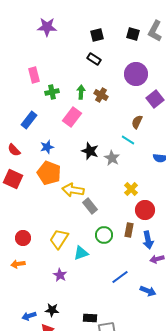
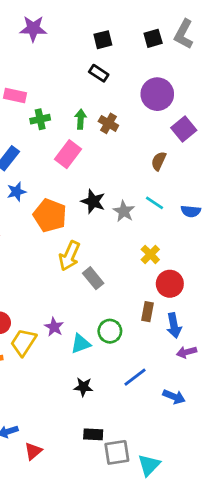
black square: (133, 34) -> (153, 38), turned -32
pink rectangle: (34, 75) -> (15, 96), turned -63
cyan line: (128, 140) -> (154, 203), moved
blue star: (47, 147) -> (16, 192), moved
orange pentagon: (49, 173) -> (50, 215), moved
yellow arrow: (73, 190) -> (69, 256), turned -75
green circle: (104, 235) -> (110, 331), moved
yellow trapezoid: (59, 239) -> (23, 342), moved
purple star: (60, 275) -> (54, 327), moved
black star: (52, 310) -> (83, 387), moved

